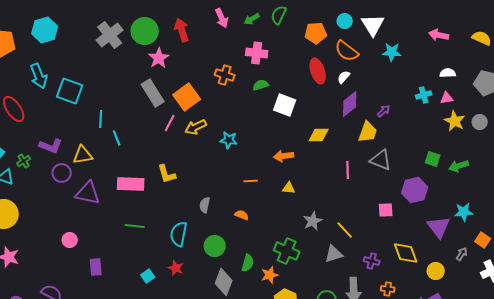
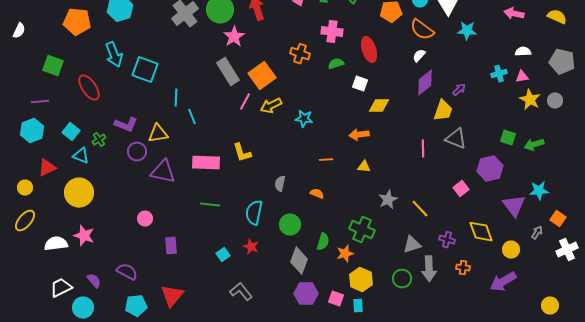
red ellipse: (318, 71) -> (369, 50), moved
white square: (285, 105) -> (360, 84), size x0.7
yellow diamond: (319, 135) -> (379, 106), moved
pink square: (386, 210) -> (461, 189), turned -35
gray triangle: (334, 254) -> (412, 245), moved

